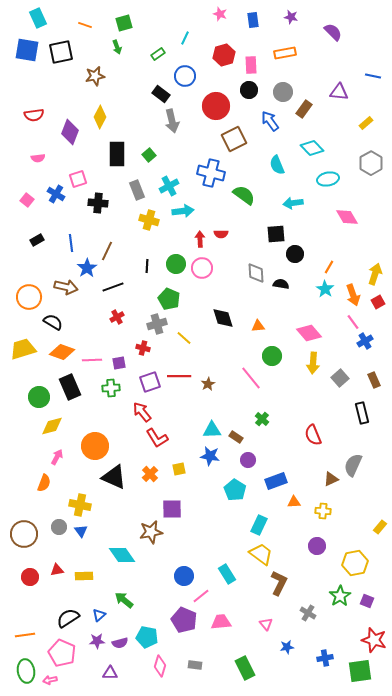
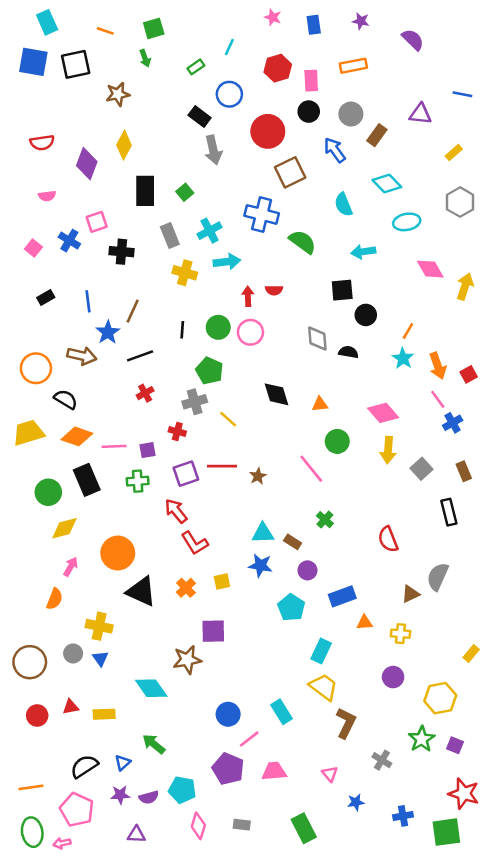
yellow arrow: (375, 274) -> (465, 286), moved

